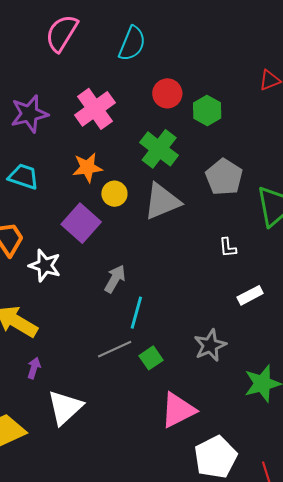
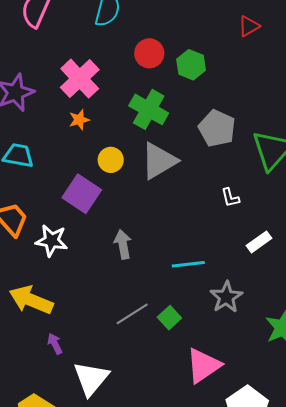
orange star: (87, 167) -> (79, 120), moved, size x0.7
gray arrow: (115, 279) -> (123, 244), turned -32
cyan line: (136, 313) -> (188, 264), moved, turned 76
purple arrow: (34, 368) -> (55, 344), turned -35

